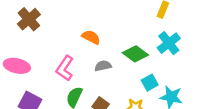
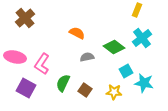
pink L-shape: (65, 68) -> (42, 64), moved

